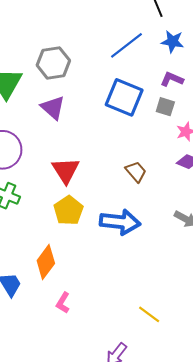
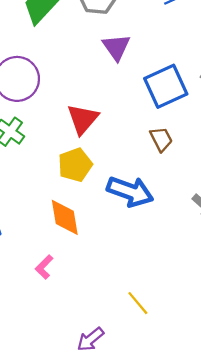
blue square: (124, 97) -> (166, 86), moved, turned 30
purple triangle: (53, 108) -> (116, 47), moved
orange diamond: (46, 262) -> (65, 217), moved, turned -60

